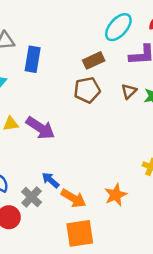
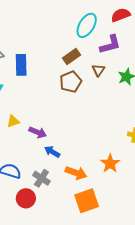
brown triangle: (129, 91) -> (98, 70), moved
purple arrow: (40, 128) -> (38, 132), moved, size x0.7
blue arrow: (51, 180) -> (52, 152), moved

